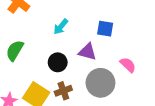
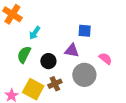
cyan arrow: (61, 27) -> (35, 33), moved
green semicircle: (15, 50) -> (24, 55), moved

